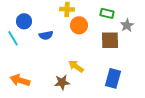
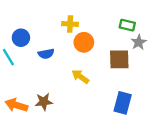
green rectangle: (107, 13) -> (127, 25), moved
yellow arrow: (76, 66) -> (80, 77), moved
brown star: (62, 82) -> (44, 102), moved

